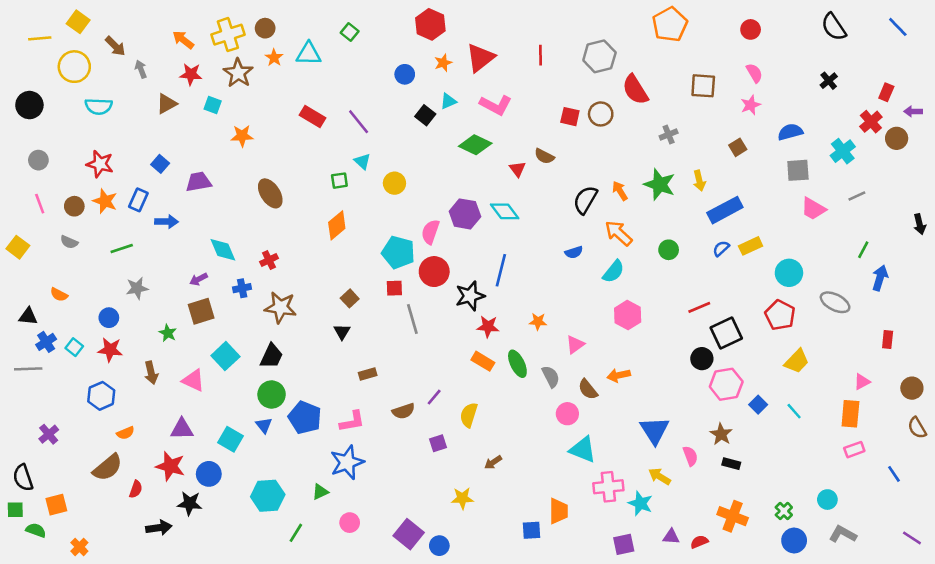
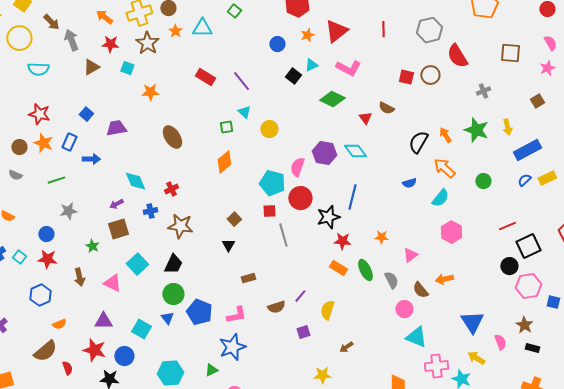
gray arrow: (141, 69) -> (71, 40), size x1.5
blue square: (758, 405) -> (553, 302), turned -32
red semicircle: (136, 489) -> (67, 368), turned -40

